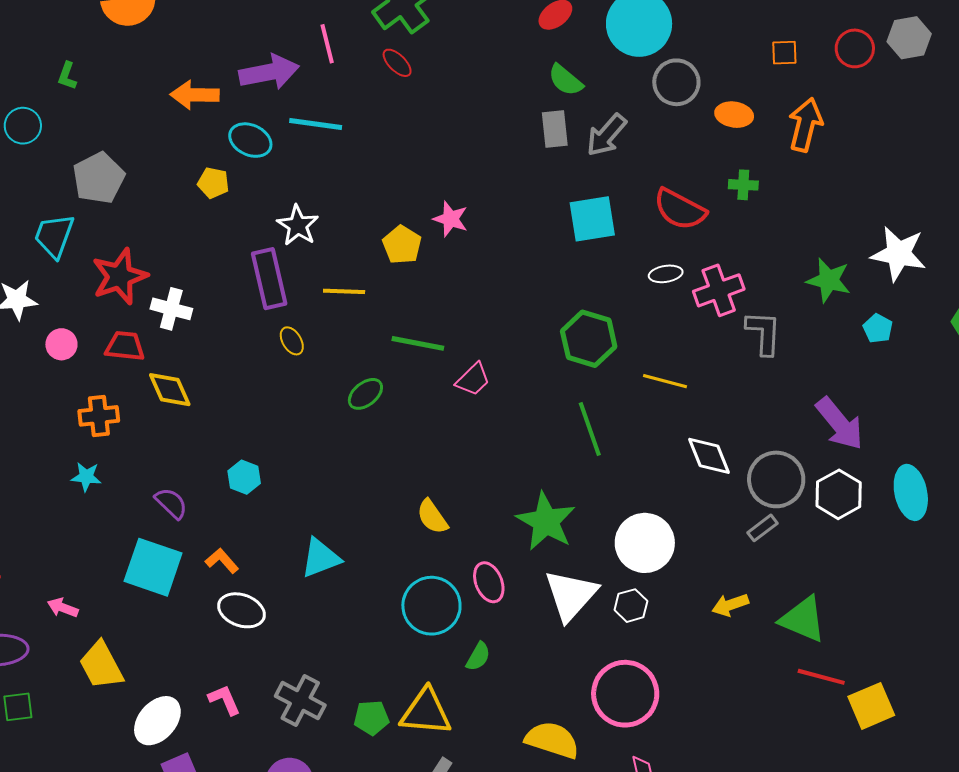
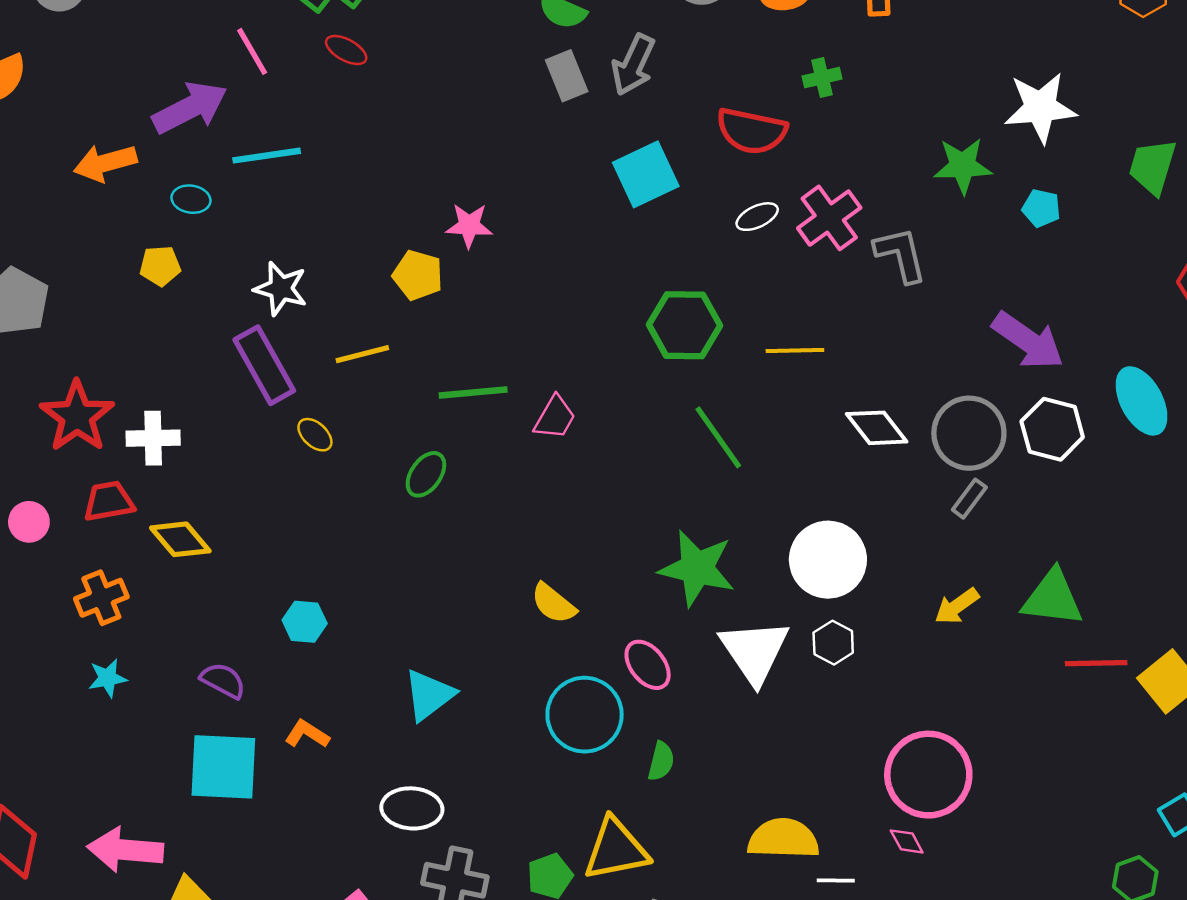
cyan ellipse: (250, 140) -> (191, 199), size x0.7
pink arrow: (63, 608) -> (125, 850), size x1.8
white ellipse: (241, 610) -> (412, 808), moved
pink circle: (625, 694) -> (928, 775), moved

